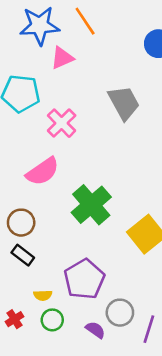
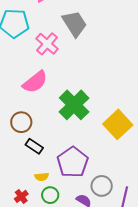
gray trapezoid: (124, 103) -> (75, 24), moved
black rectangle: (23, 255) -> (34, 146), moved

